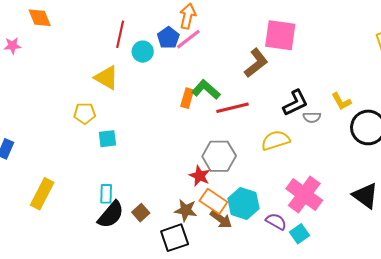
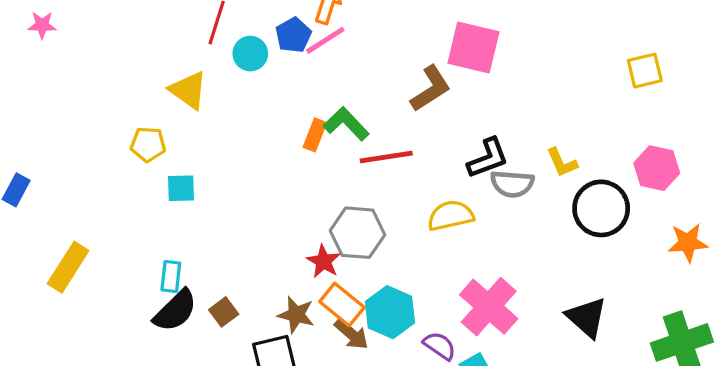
gray semicircle: (312, 117) -> (512, 184), size x1.5

